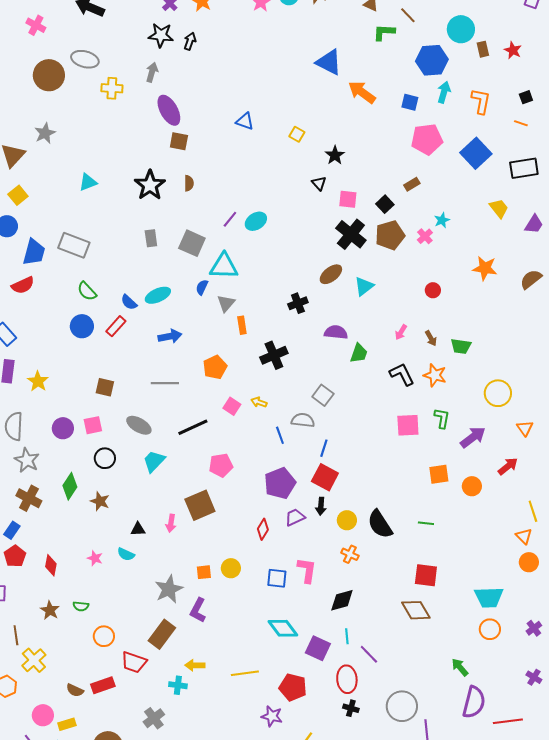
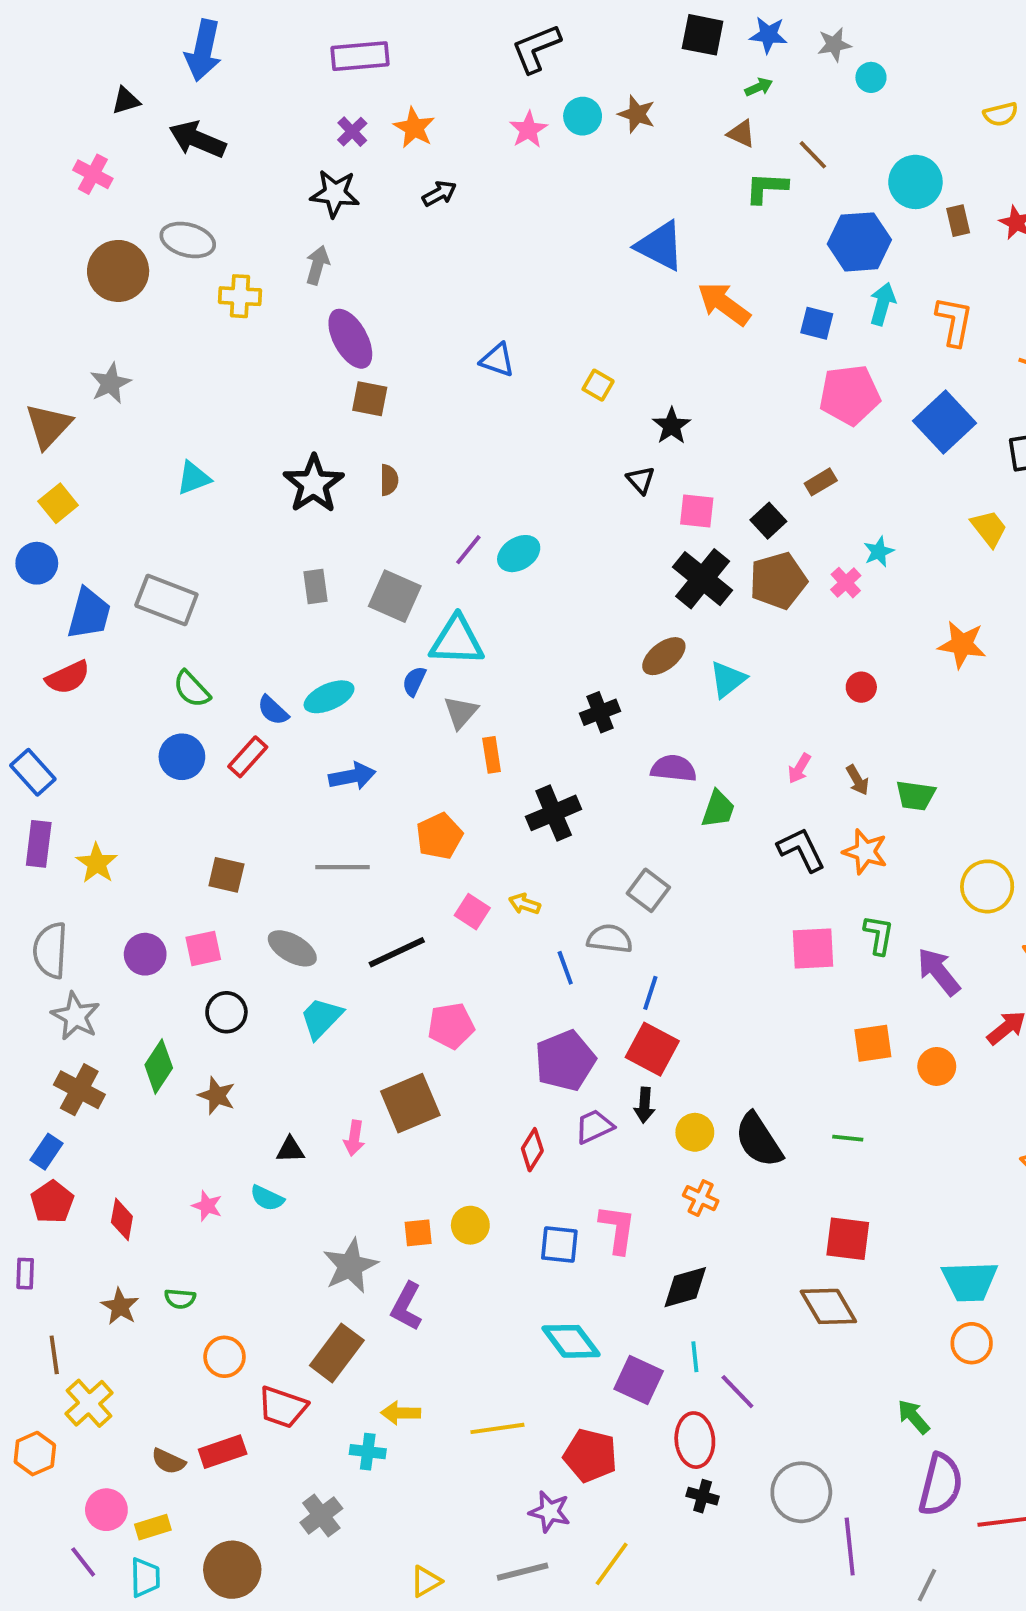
black arrow: (190, 41) -> (439, 194), moved, turned 42
purple arrow: (473, 437) -> (939, 972), turned -92

